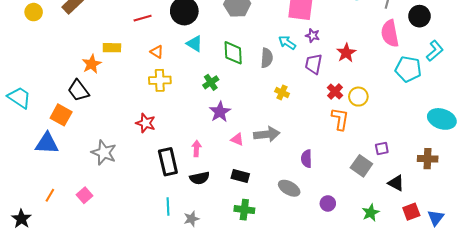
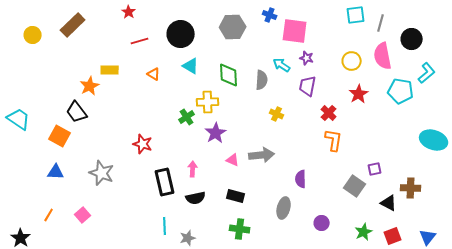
red star: (346, 53) -> (359, 94), moved
yellow cross: (160, 80) -> (208, 102), moved
green cross: (211, 82) -> (187, 117), moved
yellow circle: (358, 97) -> (352, 61), moved
blue triangle: (47, 143) -> (56, 172), moved, size x0.7
brown cross: (428, 159) -> (411, 188), moved
gray ellipse: (289, 188) -> (284, 208), turned 75
red square: (411, 212) -> (393, 236), moved

